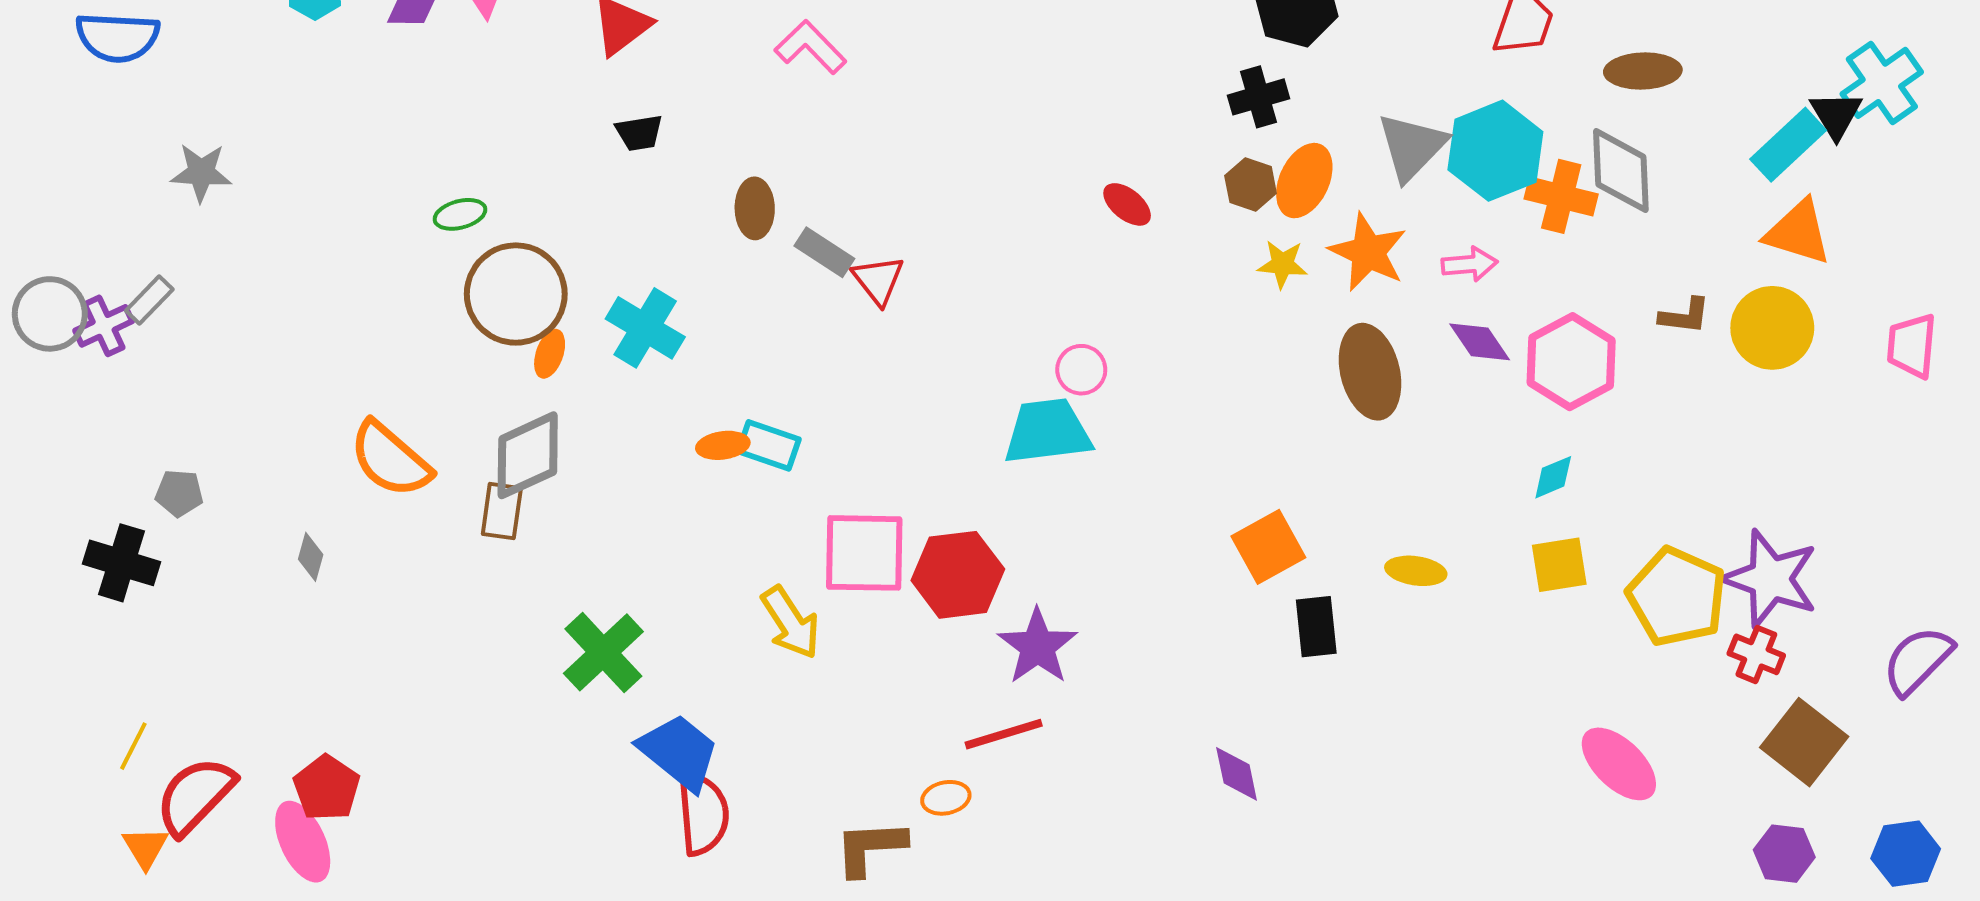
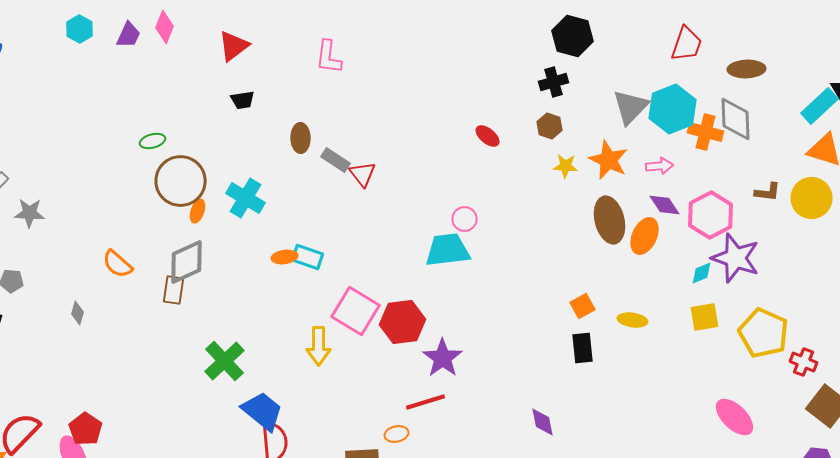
pink L-shape: (810, 47) -> (328, 57), turned -129
gray star: (201, 173) -> (30, 213), moved
orange ellipse: (1304, 181) -> (644, 236), moved
orange semicircle: (390, 459) -> (118, 264), size x0.7
orange square: (1268, 547) -> (582, 306), moved, size x0.7
pink square: (864, 553) -> (356, 311), turned 30
purple star: (1770, 579) -> (736, 258), moved
yellow arrow: (791, 623) -> (318, 346), turned 33

